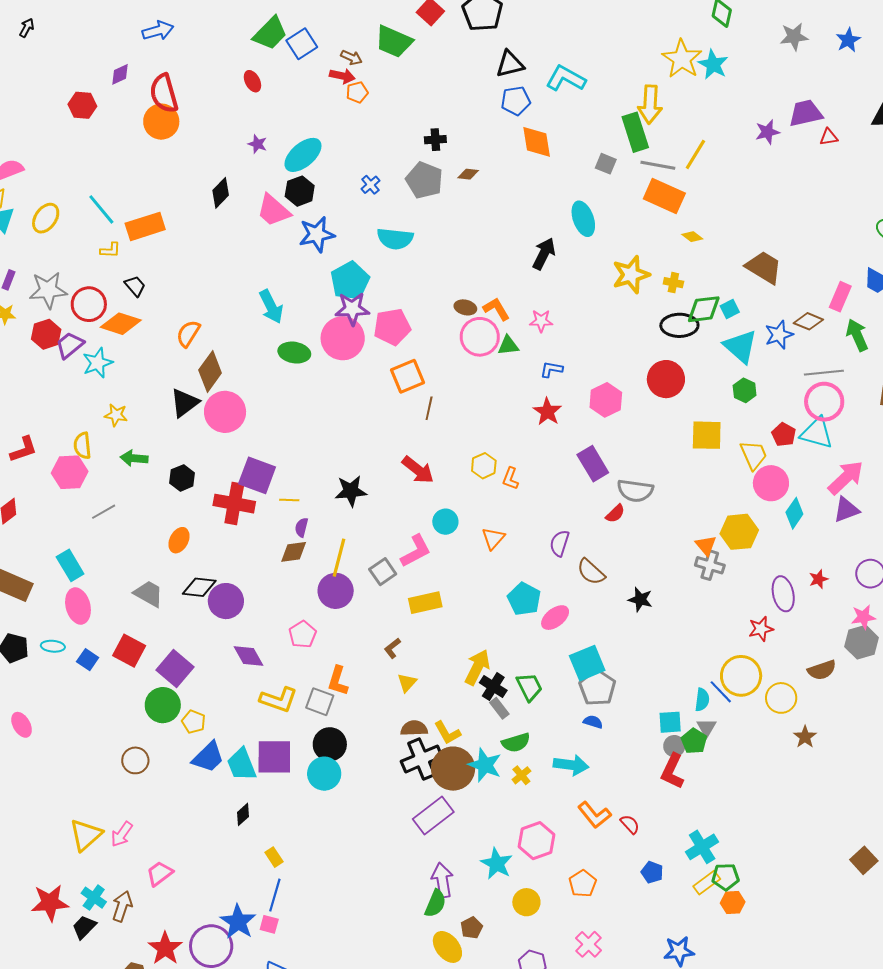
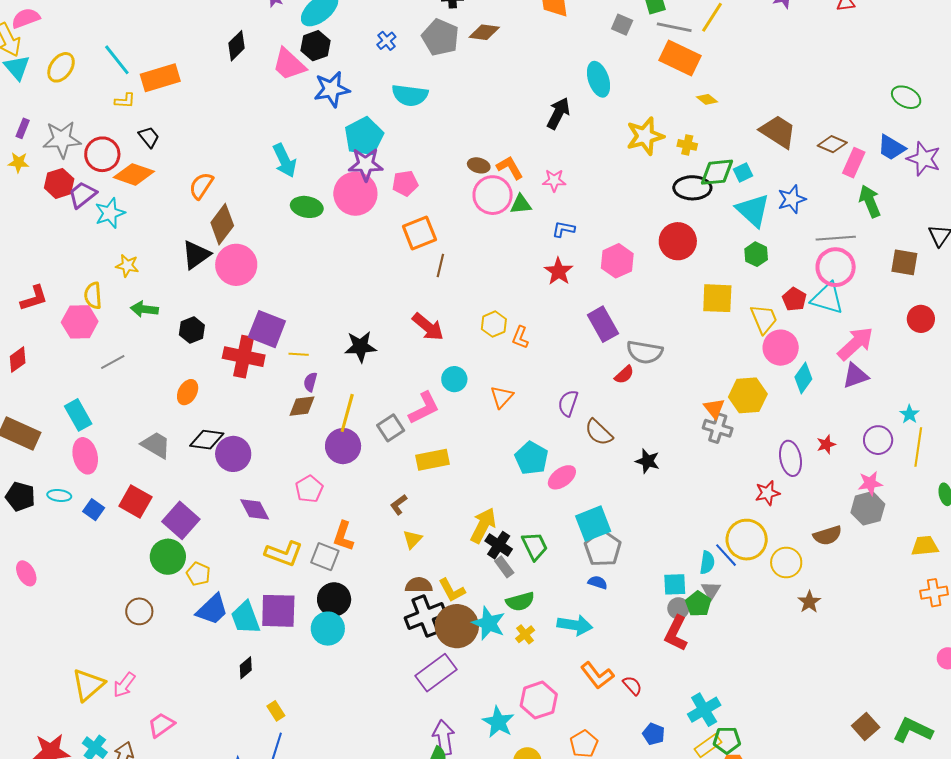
brown diamond: (468, 174) -> (484, 32), size x1.4
brown diamond: (808, 321) -> (832, 144), moved
pink pentagon: (392, 327) -> (405, 183), size x0.7

